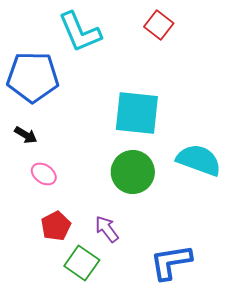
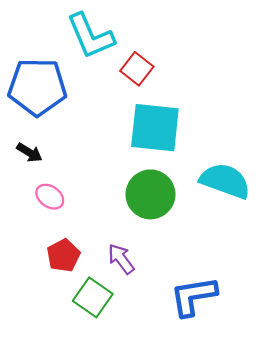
red square: (159, 25) -> (137, 69), moved

